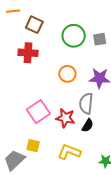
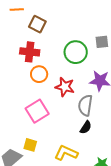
green circle: (74, 36) -> (76, 52), moved
orange circle: (67, 74) -> (39, 74), moved
red star: (65, 118) -> (65, 87), moved

